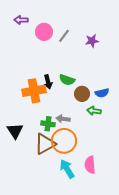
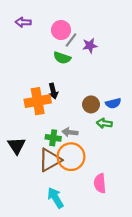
pink circle: (44, 32) -> (61, 30), moved
purple star: (92, 41) -> (90, 46), moved
green semicircle: (67, 80) -> (62, 58), moved
cyan arrow: (67, 169) -> (55, 198), moved

